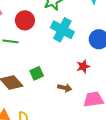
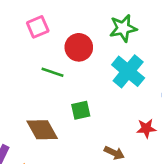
green square: (37, 73) -> (81, 110), moved

